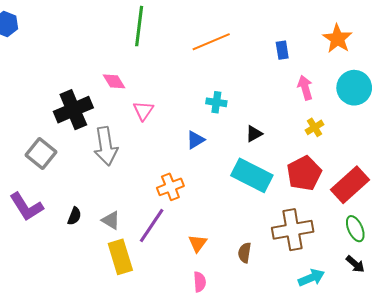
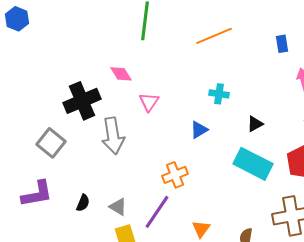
purple L-shape: (26, 207) -> (37, 194), turned -68

